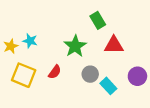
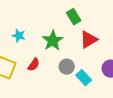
cyan star: (30, 41) -> (19, 36), moved
red triangle: (114, 45) -> (89, 40), turned -30

